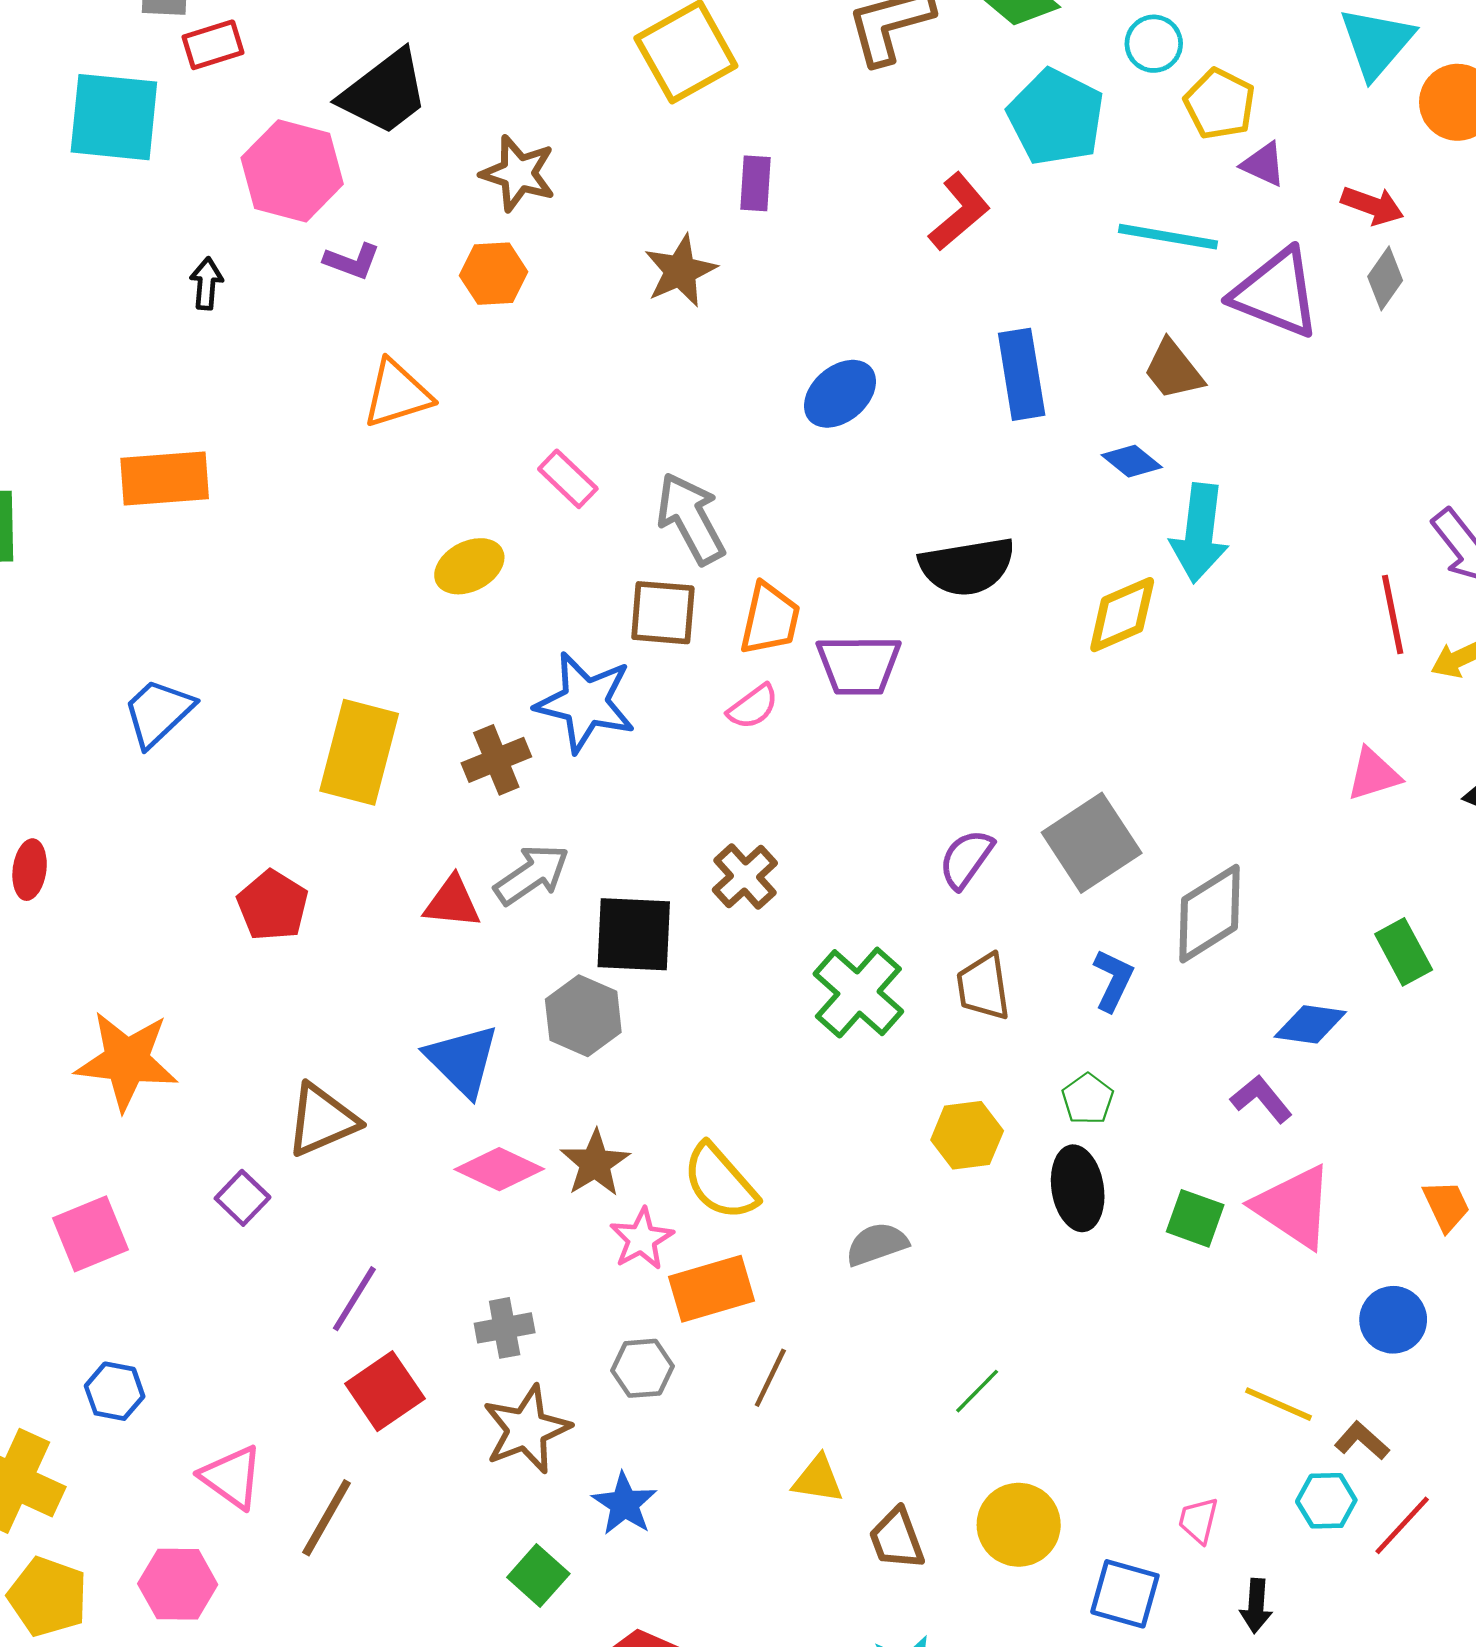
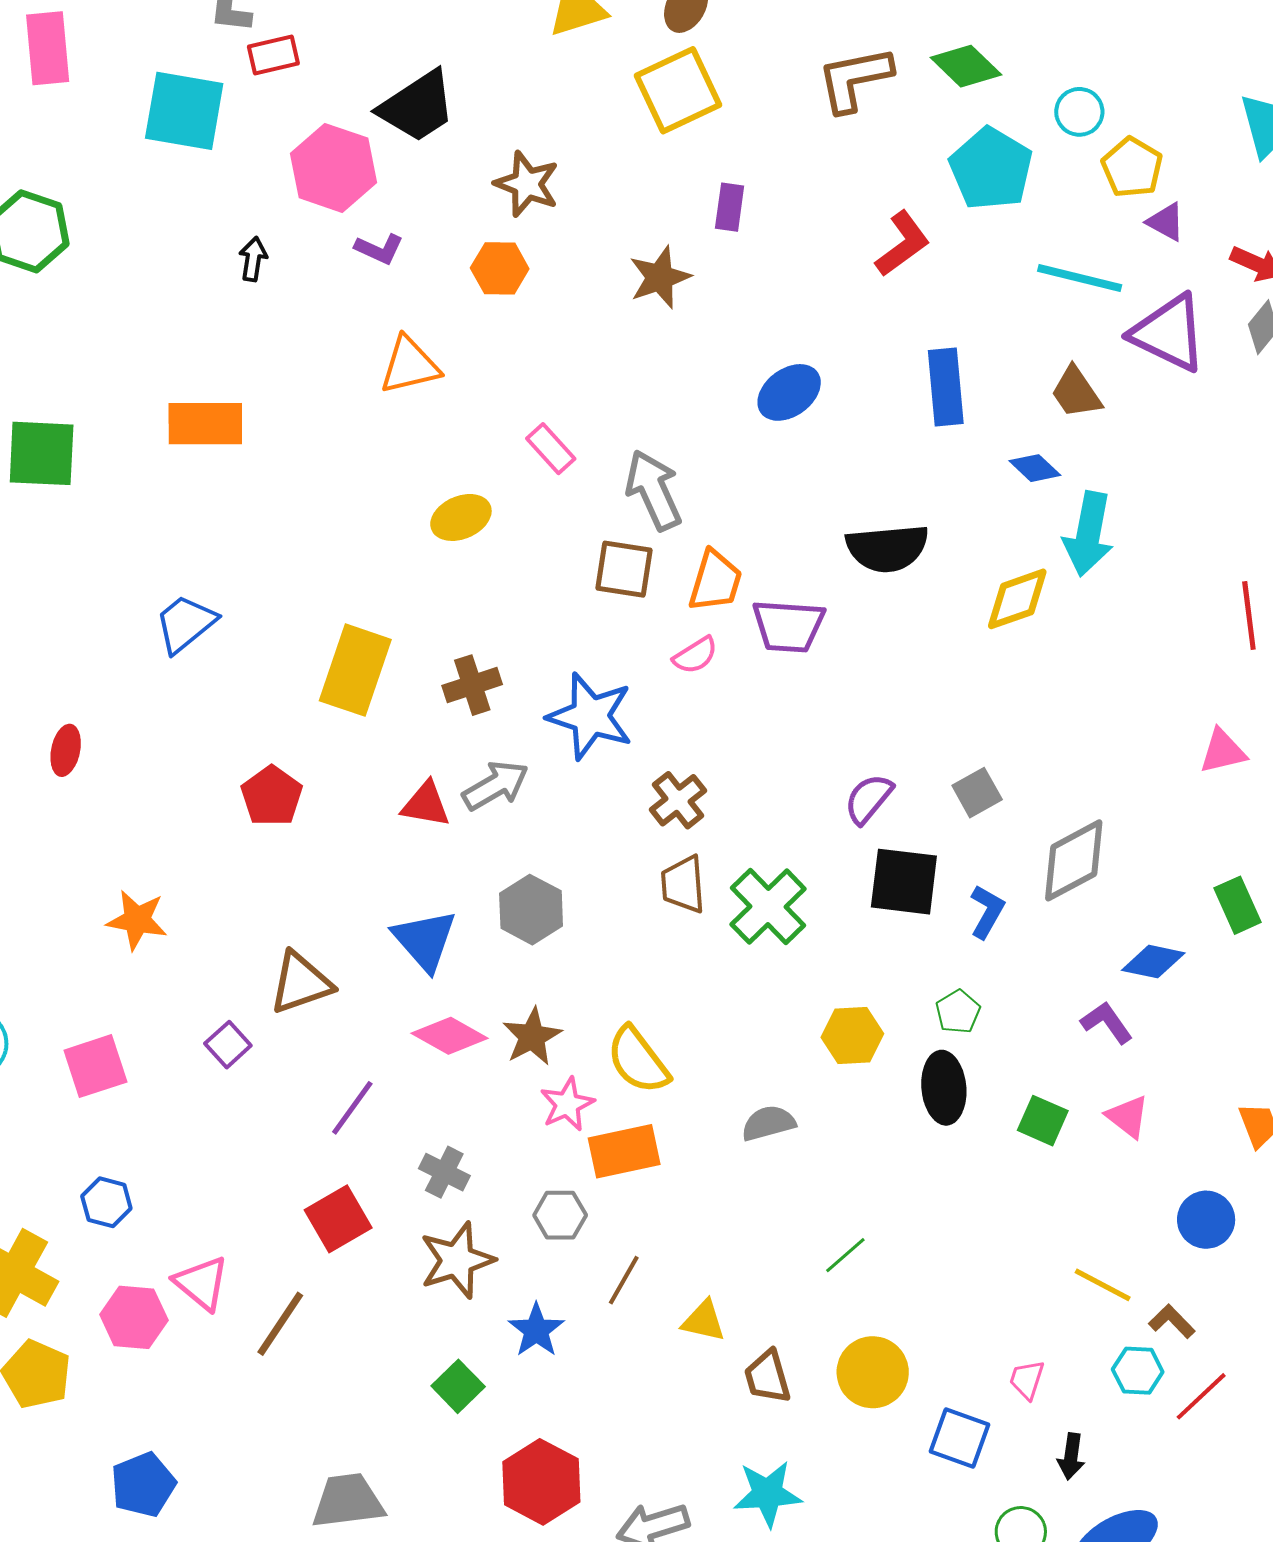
blue star: (585, 702) -> (590, 716), moved
gray square: (1092, 843) -> (977, 793), size x0.6
black square: (634, 934) -> (904, 882), moved
brown trapezoid: (983, 987) -> (683, 884), moved
orange star: (127, 1061) -> (137, 920), size x0.7
pink triangle: (1294, 1207) -> (1128, 1117), size x0.6
purple line: (354, 1299) -> (352, 1108), moved
gray cross: (505, 1328) -> (444, 1172), turned 33
brown line: (770, 1378) -> (624, 1280), moved
pink hexagon: (178, 1584) -> (134, 1317), moved

